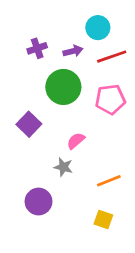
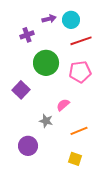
purple arrow: (73, 51) -> (49, 19), moved
pink semicircle: (76, 141) -> (63, 105), moved

